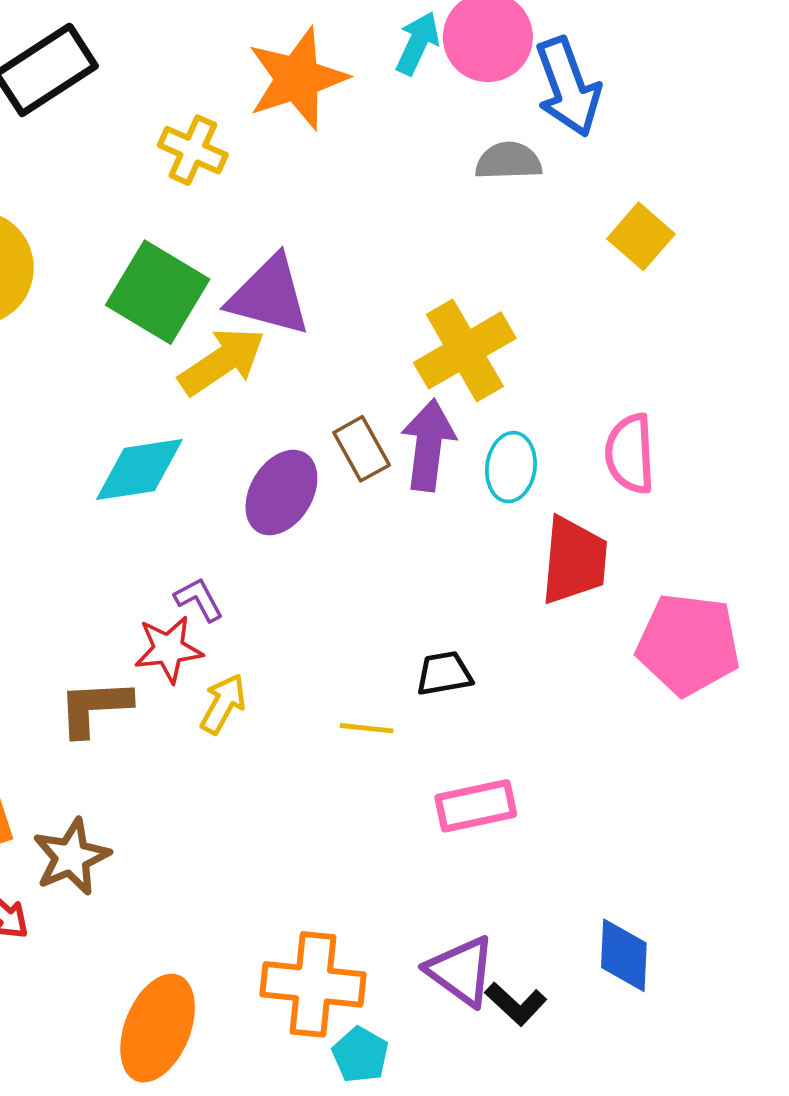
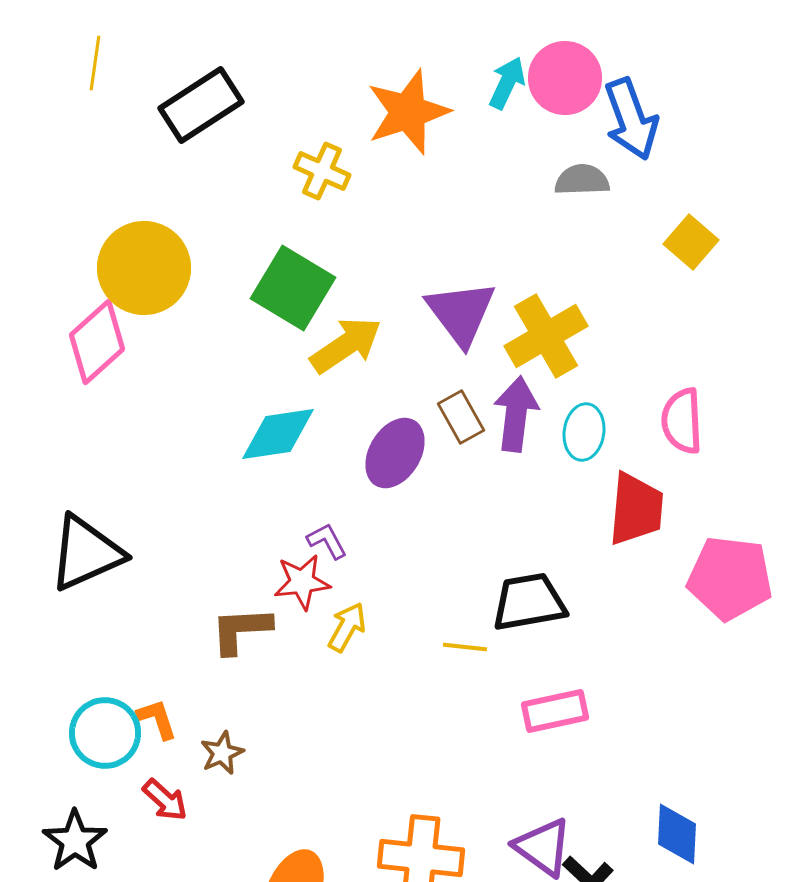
purple triangle: (269, 296) -> (461, 313), moved, turned 38
black trapezoid: (444, 673) -> (529, 602), size x1.6
brown star: (71, 857) -> (222, 753), size x0.7

